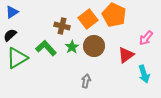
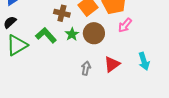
pink arrow: (146, 38) -> (125, 25), moved
red triangle: (126, 55) -> (112, 64), moved

